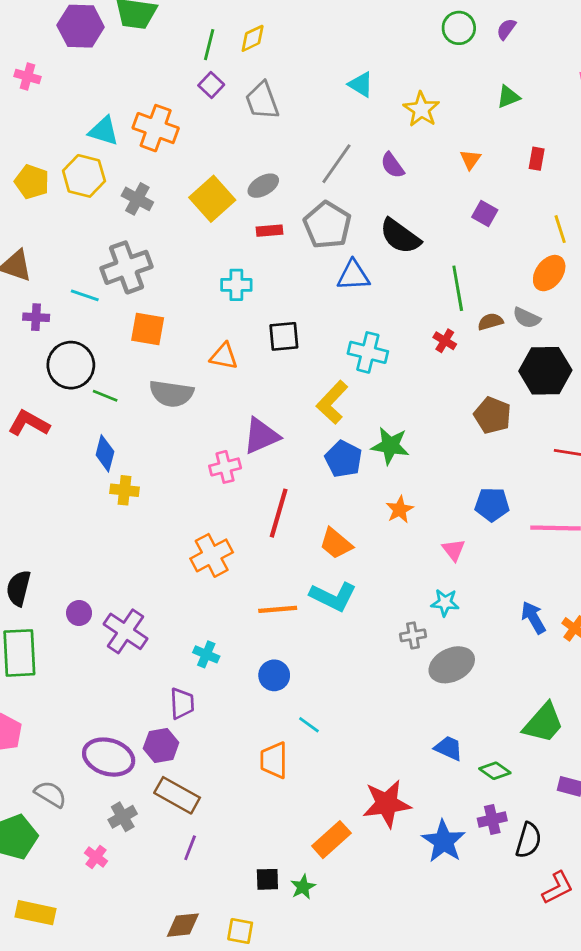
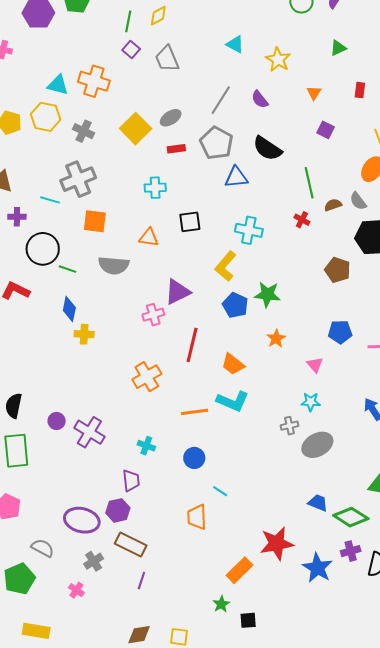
gray semicircle: (527, 318) -> (358, 201), turned 30
green diamond: (495, 771) -> (351, 517), size x1.6
black square: (267, 879) -> (248, 620), moved

